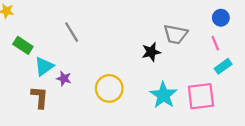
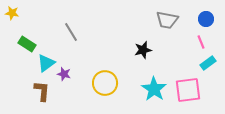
gray trapezoid: (176, 34) -> (167, 20), moved

